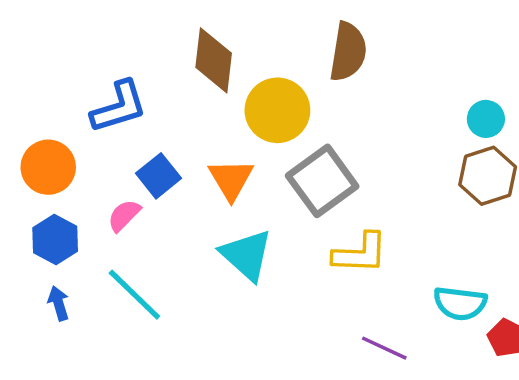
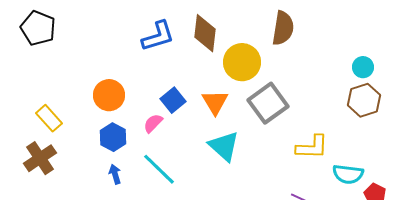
blue L-shape: (119, 107) -> (158, 36), moved
yellow L-shape: (360, 253) -> (312, 147), moved

